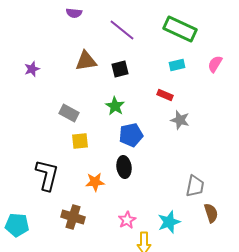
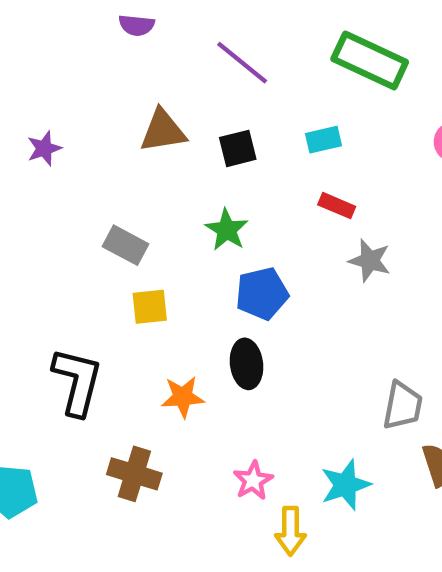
cyan rectangle: (177, 65) -> (323, 140), moved

